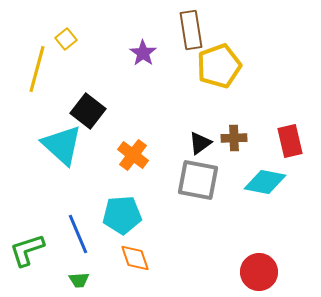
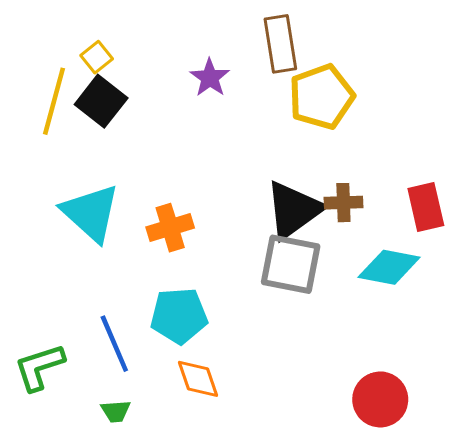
black square: (88, 111) -> (101, 101), moved
black triangle: (200, 143) -> (294, 210), size x1.8
orange cross: (133, 155) -> (170, 228), moved, turned 36

